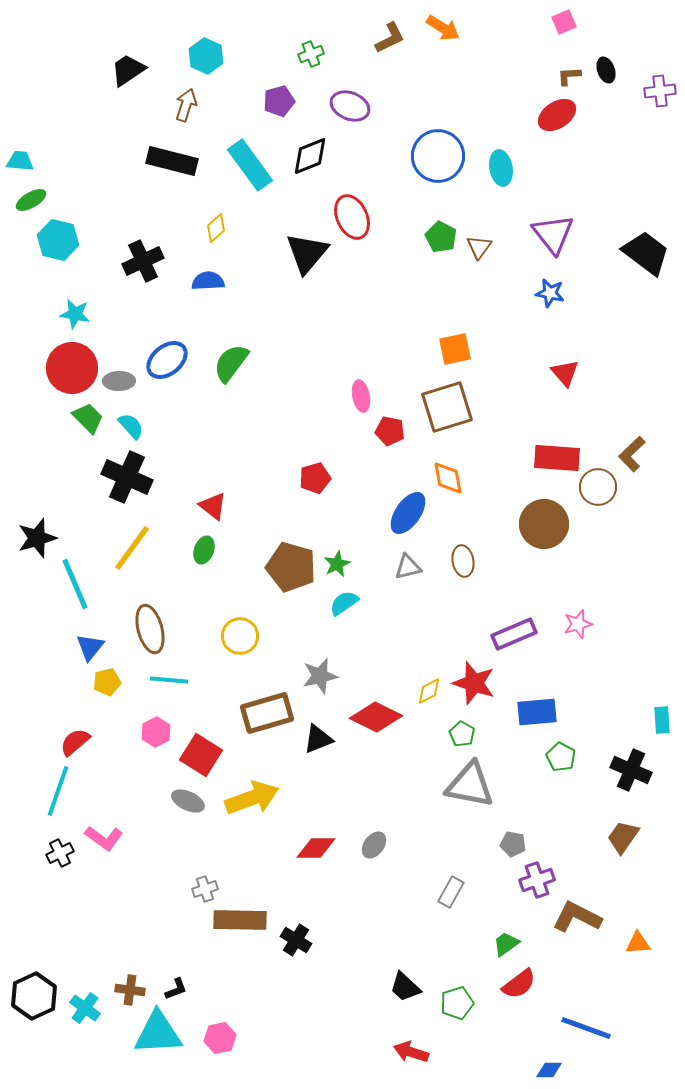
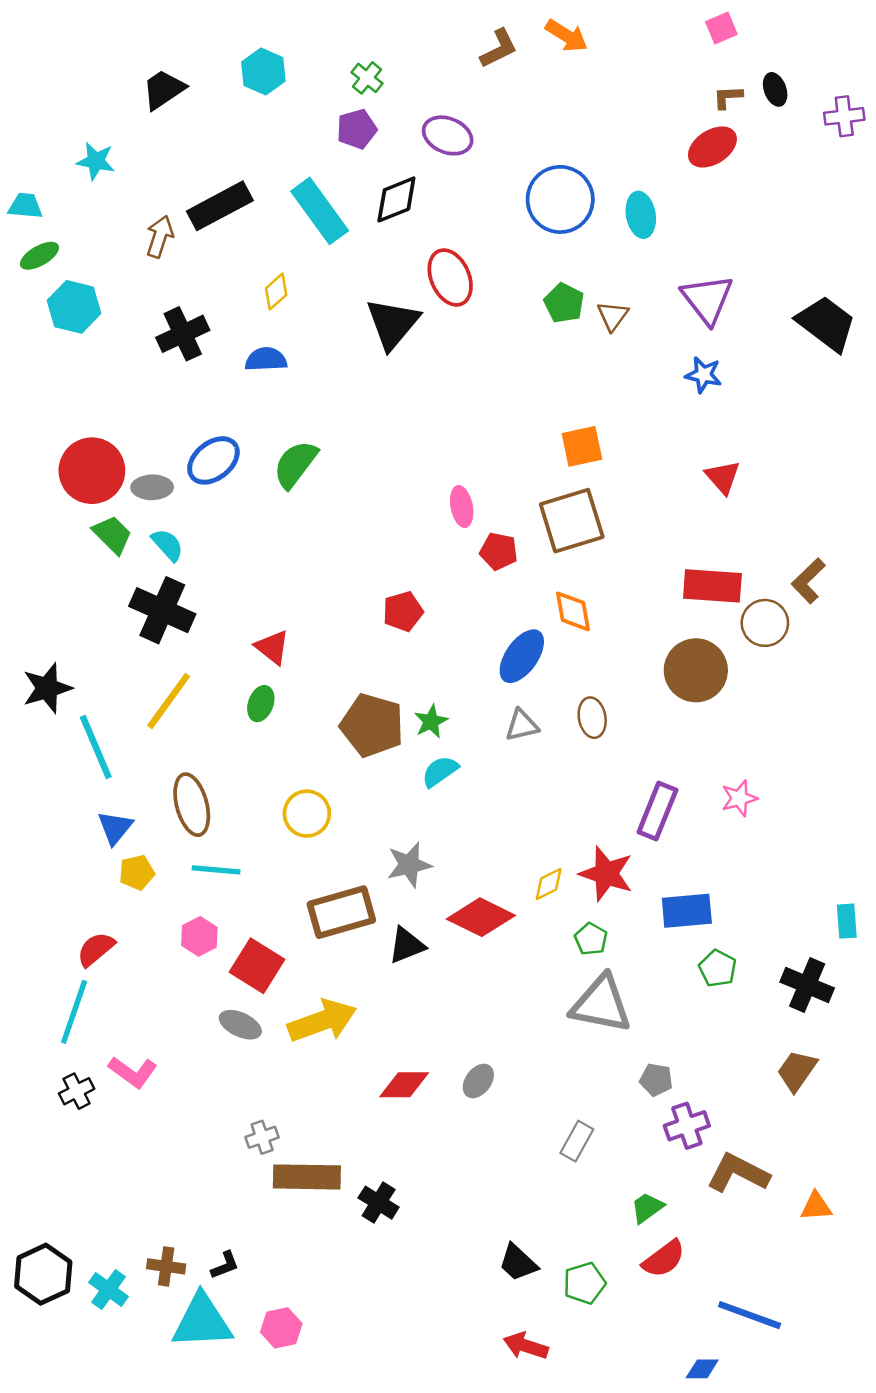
green cross: (311, 54) -> (367, 78), moved, turned -30
brown arrow: (186, 105) -> (160, 237), moved
black rectangle: (172, 161) -> (220, 206), turned -42
cyan star: (75, 314) -> (96, 161), moved
purple rectangle: (514, 634) -> (657, 811), turned -45

